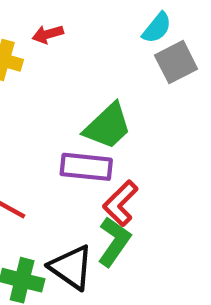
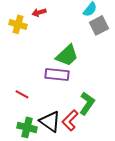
red L-shape: (120, 203) -> (70, 120), moved
green L-shape: (114, 242) -> (87, 103), moved

